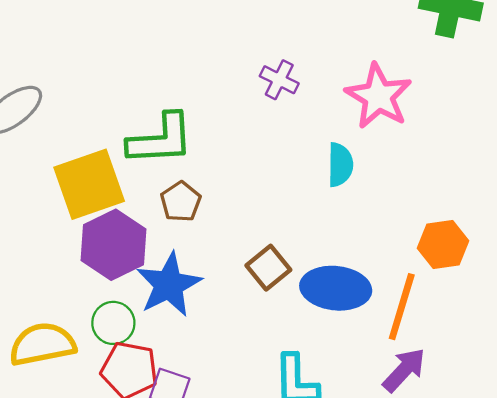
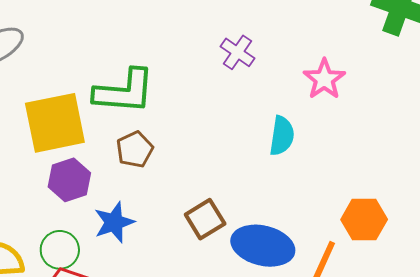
pink star: (378, 96) -> (324, 79), size x0.7
purple hexagon: (114, 245) -> (69, 180), size x0.7
blue star: (169, 285) -> (114, 222), size x0.7

